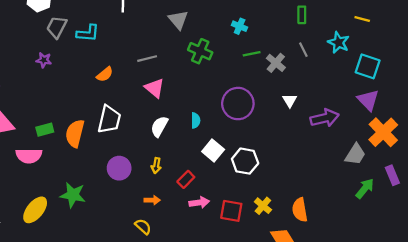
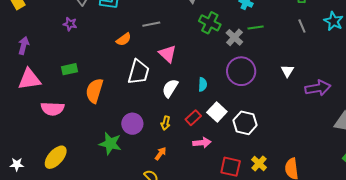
gray line: (147, 59) -> (151, 24), moved
gray cross: (276, 63) -> (234, 37), moved
white trapezoid: (109, 119) -> (139, 72), moved
green rectangle: (45, 130) -> (69, 69), moved
red rectangle: (186, 179) -> (193, 118), moved
green star: (73, 195) -> (110, 144), moved
orange arrow: (152, 200) -> (161, 154), turned -56
pink arrow: (199, 202) -> (202, 143), moved

